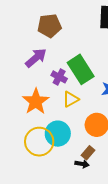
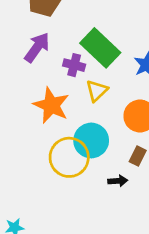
black arrow: (82, 164) -> (118, 181), moved

